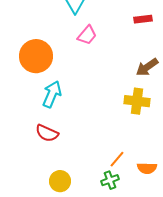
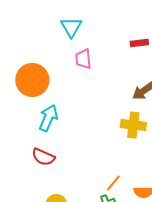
pink trapezoid: (87, 35) -> (83, 59), turned 135

